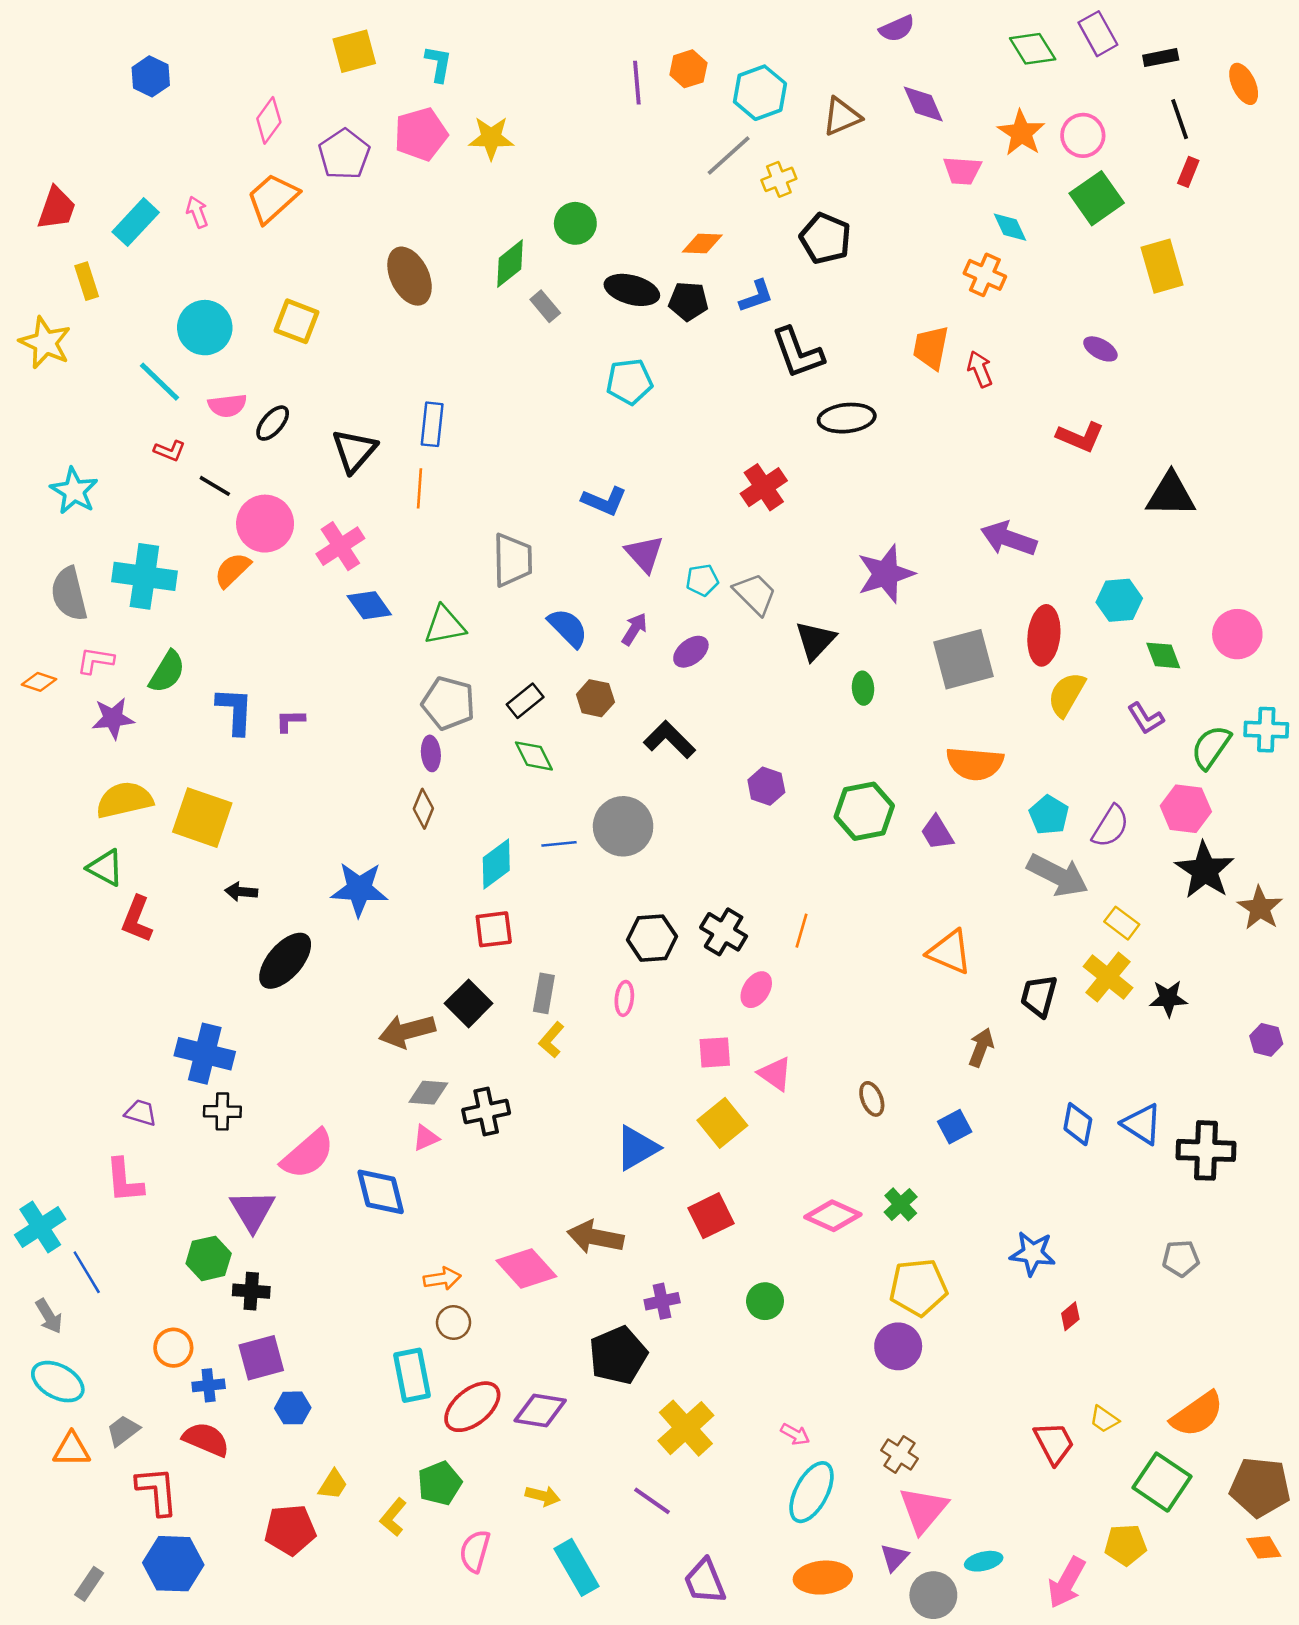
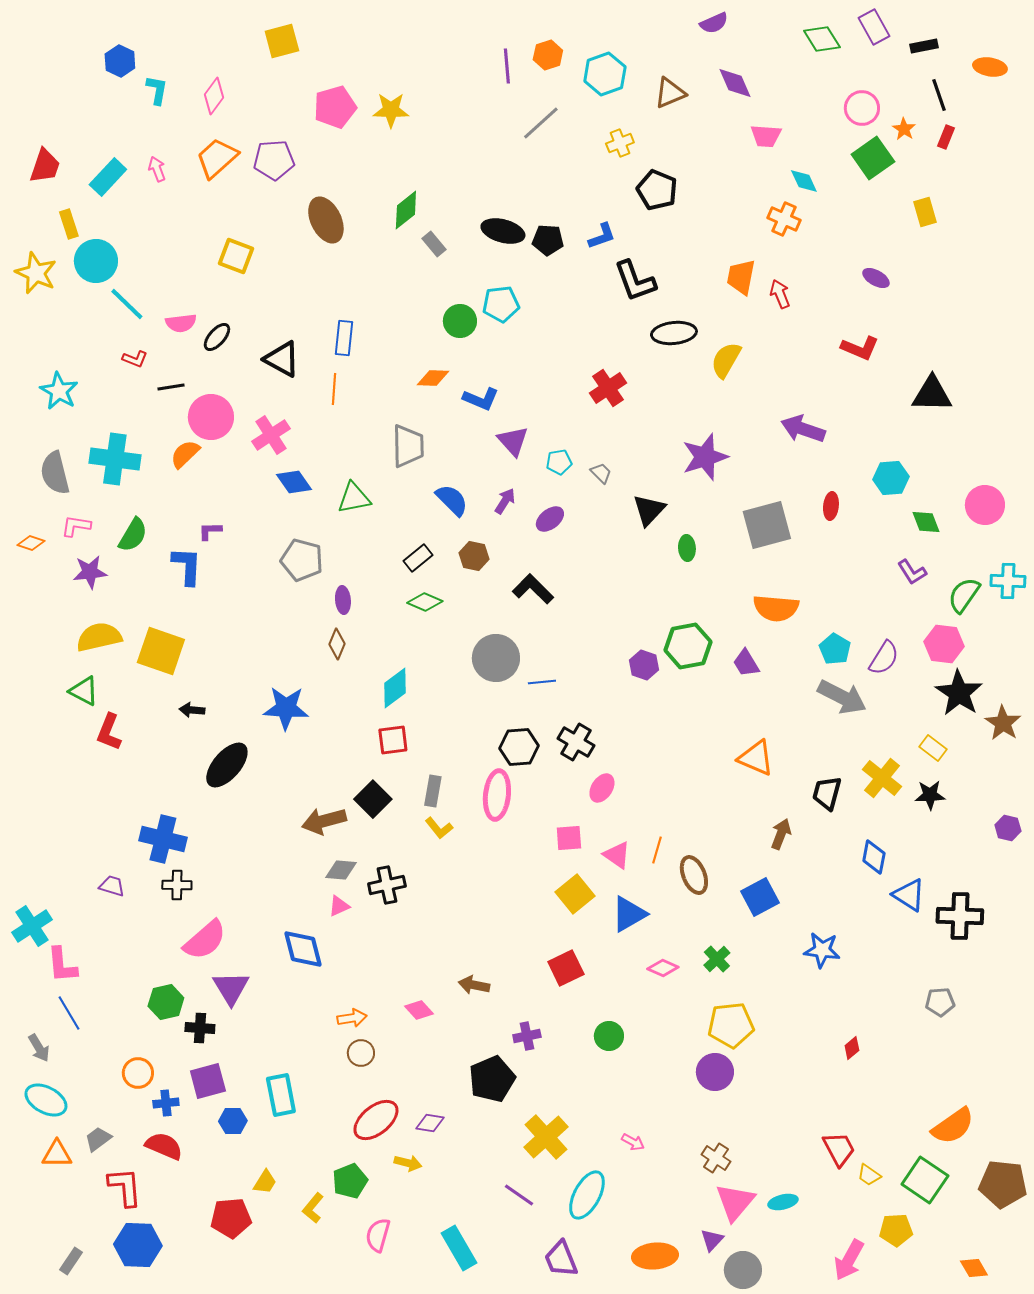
cyan L-shape: (438, 64) -> (157, 90), moved
orange ellipse: (1244, 84) -> (990, 67), turned -56
orange star: (1021, 133) -> (904, 129), moved, size x0.6
purple pentagon: (344, 154) -> (274, 160), moved, turned 30
gray line: (729, 156) -> (541, 123), moved
green circle: (575, 223) -> (460, 321), moved
orange diamond: (702, 243) -> (433, 378), moved
yellow rectangle: (1162, 266) -> (925, 212), size x0.7
cyan circle: (205, 328) -> (96, 261), moved
black triangle: (354, 451) -> (282, 359), turned -42
black line: (215, 486) -> (171, 387), turned -40
gray trapezoid: (755, 594) -> (601, 473), size x0.6
red ellipse: (1044, 635) -> (831, 506), size x0.6
yellow semicircle: (1067, 694) -> (726, 360), moved
gray pentagon: (448, 703) -> (302, 560), moved
purple L-shape: (290, 721) -> (210, 531), moved
green diamond: (534, 756) -> (425, 602), turned -40
purple hexagon: (766, 786) -> (644, 665), moved
blue line: (559, 844) -> (542, 682), moved
yellow rectangle: (1122, 923) -> (933, 748), moved
orange line: (801, 931) -> (657, 850), moved
pink ellipse: (624, 998) -> (497, 795), size x1.8
yellow L-shape: (551, 1040) -> (439, 828), turned -80
brown ellipse: (872, 1099) -> (694, 875), size x1.4
blue diamond: (1078, 1124) -> (874, 857), moved
blue square: (955, 1127) -> (760, 897), size x1.4
blue triangle: (637, 1148) -> (629, 914), moved
pink semicircle: (308, 1154) -> (205, 940), moved
pink L-shape: (124, 1181) -> (62, 965), moved
purple triangle: (252, 1211) -> (231, 988), moved
pink diamond: (833, 1216) -> (663, 968), size x0.7
cyan cross: (40, 1227) -> (32, 926), moved
brown arrow: (595, 1237) -> (474, 985), size x0.7
blue star: (1033, 1253) -> (822, 950), moved
pink diamond: (526, 1269) -> (419, 1010), size x0.6
cyan rectangle: (412, 1375) -> (281, 1095), moved
purple diamond: (540, 1410) -> (430, 1123), size x0.7
yellow trapezoid: (1104, 1419) -> (869, 1175), moved
cyan ellipse: (811, 1492) -> (587, 1195), moved
yellow arrow: (543, 1496) -> (408, 1163), moved
orange diamond: (1264, 1547) -> (974, 1268), moved
cyan ellipse: (984, 1561) -> (783, 1202), moved

